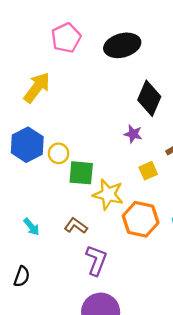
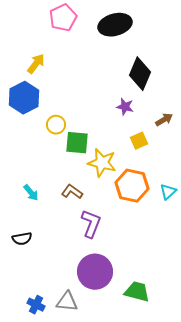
yellow arrow: (37, 87) -> (36, 64), size x0.7
blue hexagon: (27, 145) -> (24, 98), moved
black semicircle: (22, 276) -> (22, 239), turned 60

